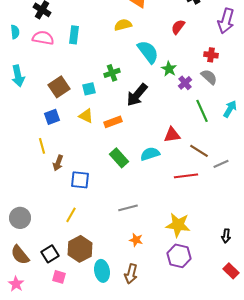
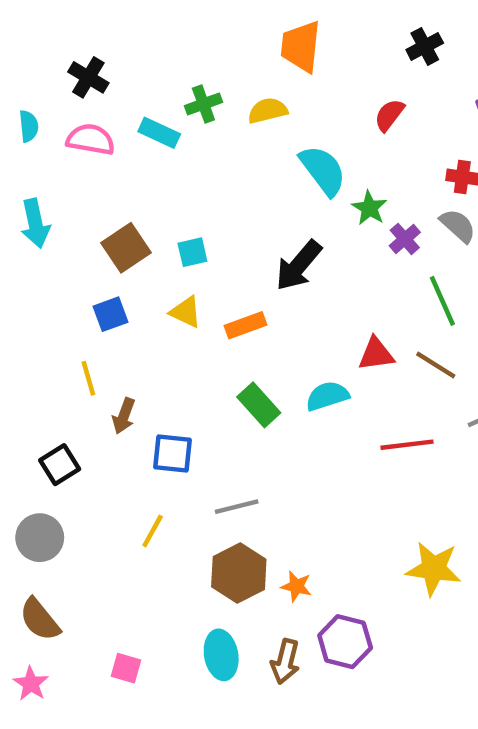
cyan rectangle: (74, 35) -> (159, 133), turned -72
green cross: (112, 73) -> (203, 104), moved
brown line: (199, 151) -> (436, 365), moved
gray line: (128, 208) -> (237, 507), moved
yellow star: (178, 225) -> (434, 569), moved
brown hexagon: (80, 249) -> (239, 573), moved
black square: (50, 254) -> (60, 465), moved
purple hexagon: (179, 256) -> (345, 642), moved

